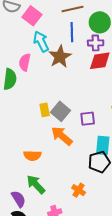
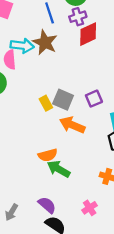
cyan arrow: (41, 42) -> (22, 46), moved, turned 140
green arrow: (36, 184) -> (59, 169), moved

